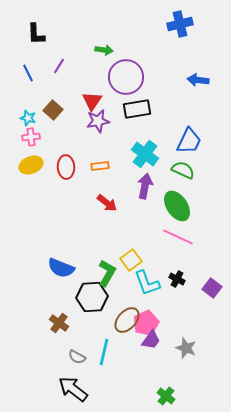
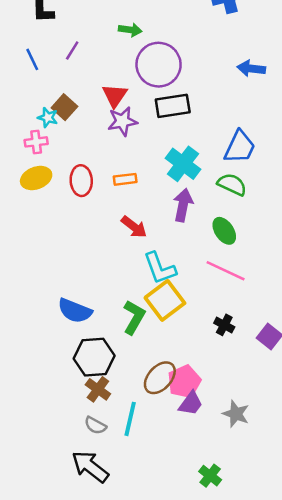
cyan star: (28, 118) -> (48, 117), moved
green ellipse: (177, 206) -> (224, 231), size x0.7
yellow square: (131, 260) -> (165, 300), size x1.4
cyan L-shape: (147, 283) -> (160, 268), moved
black hexagon: (92, 297) -> (94, 357), moved
brown cross: (59, 323) -> (98, 389), moved

